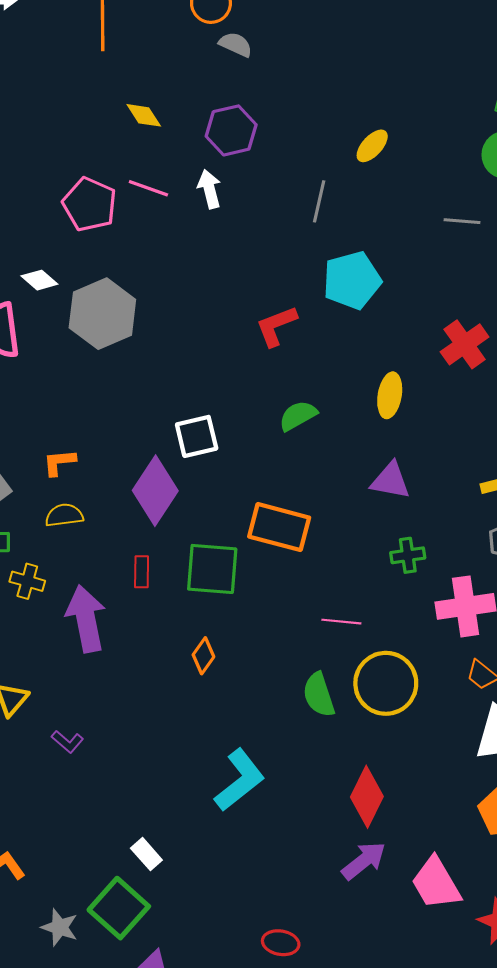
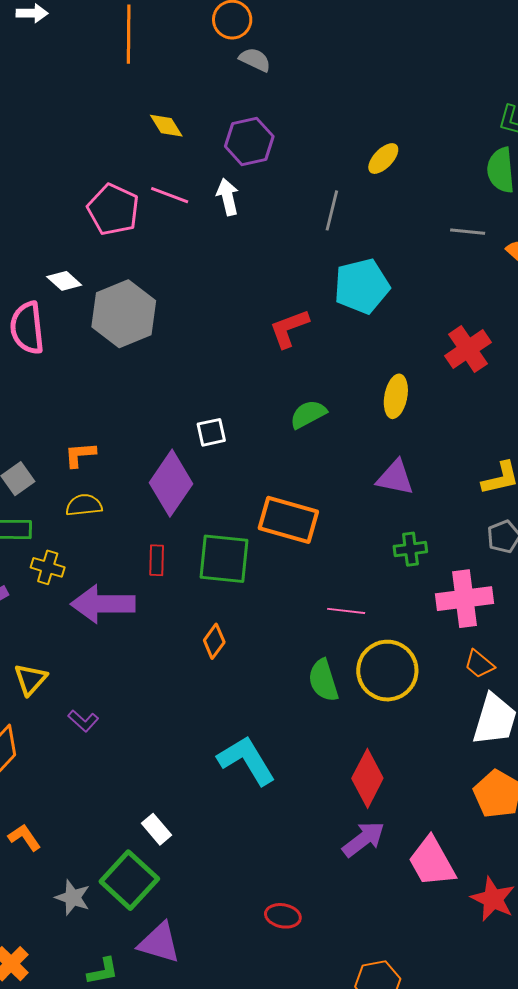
white square: (197, 436) -> (211, 432), size x0.7
purple arrow: (86, 619) -> (103, 604), turned -80
cyan L-shape: (240, 780) -> (247, 760), turned -84

